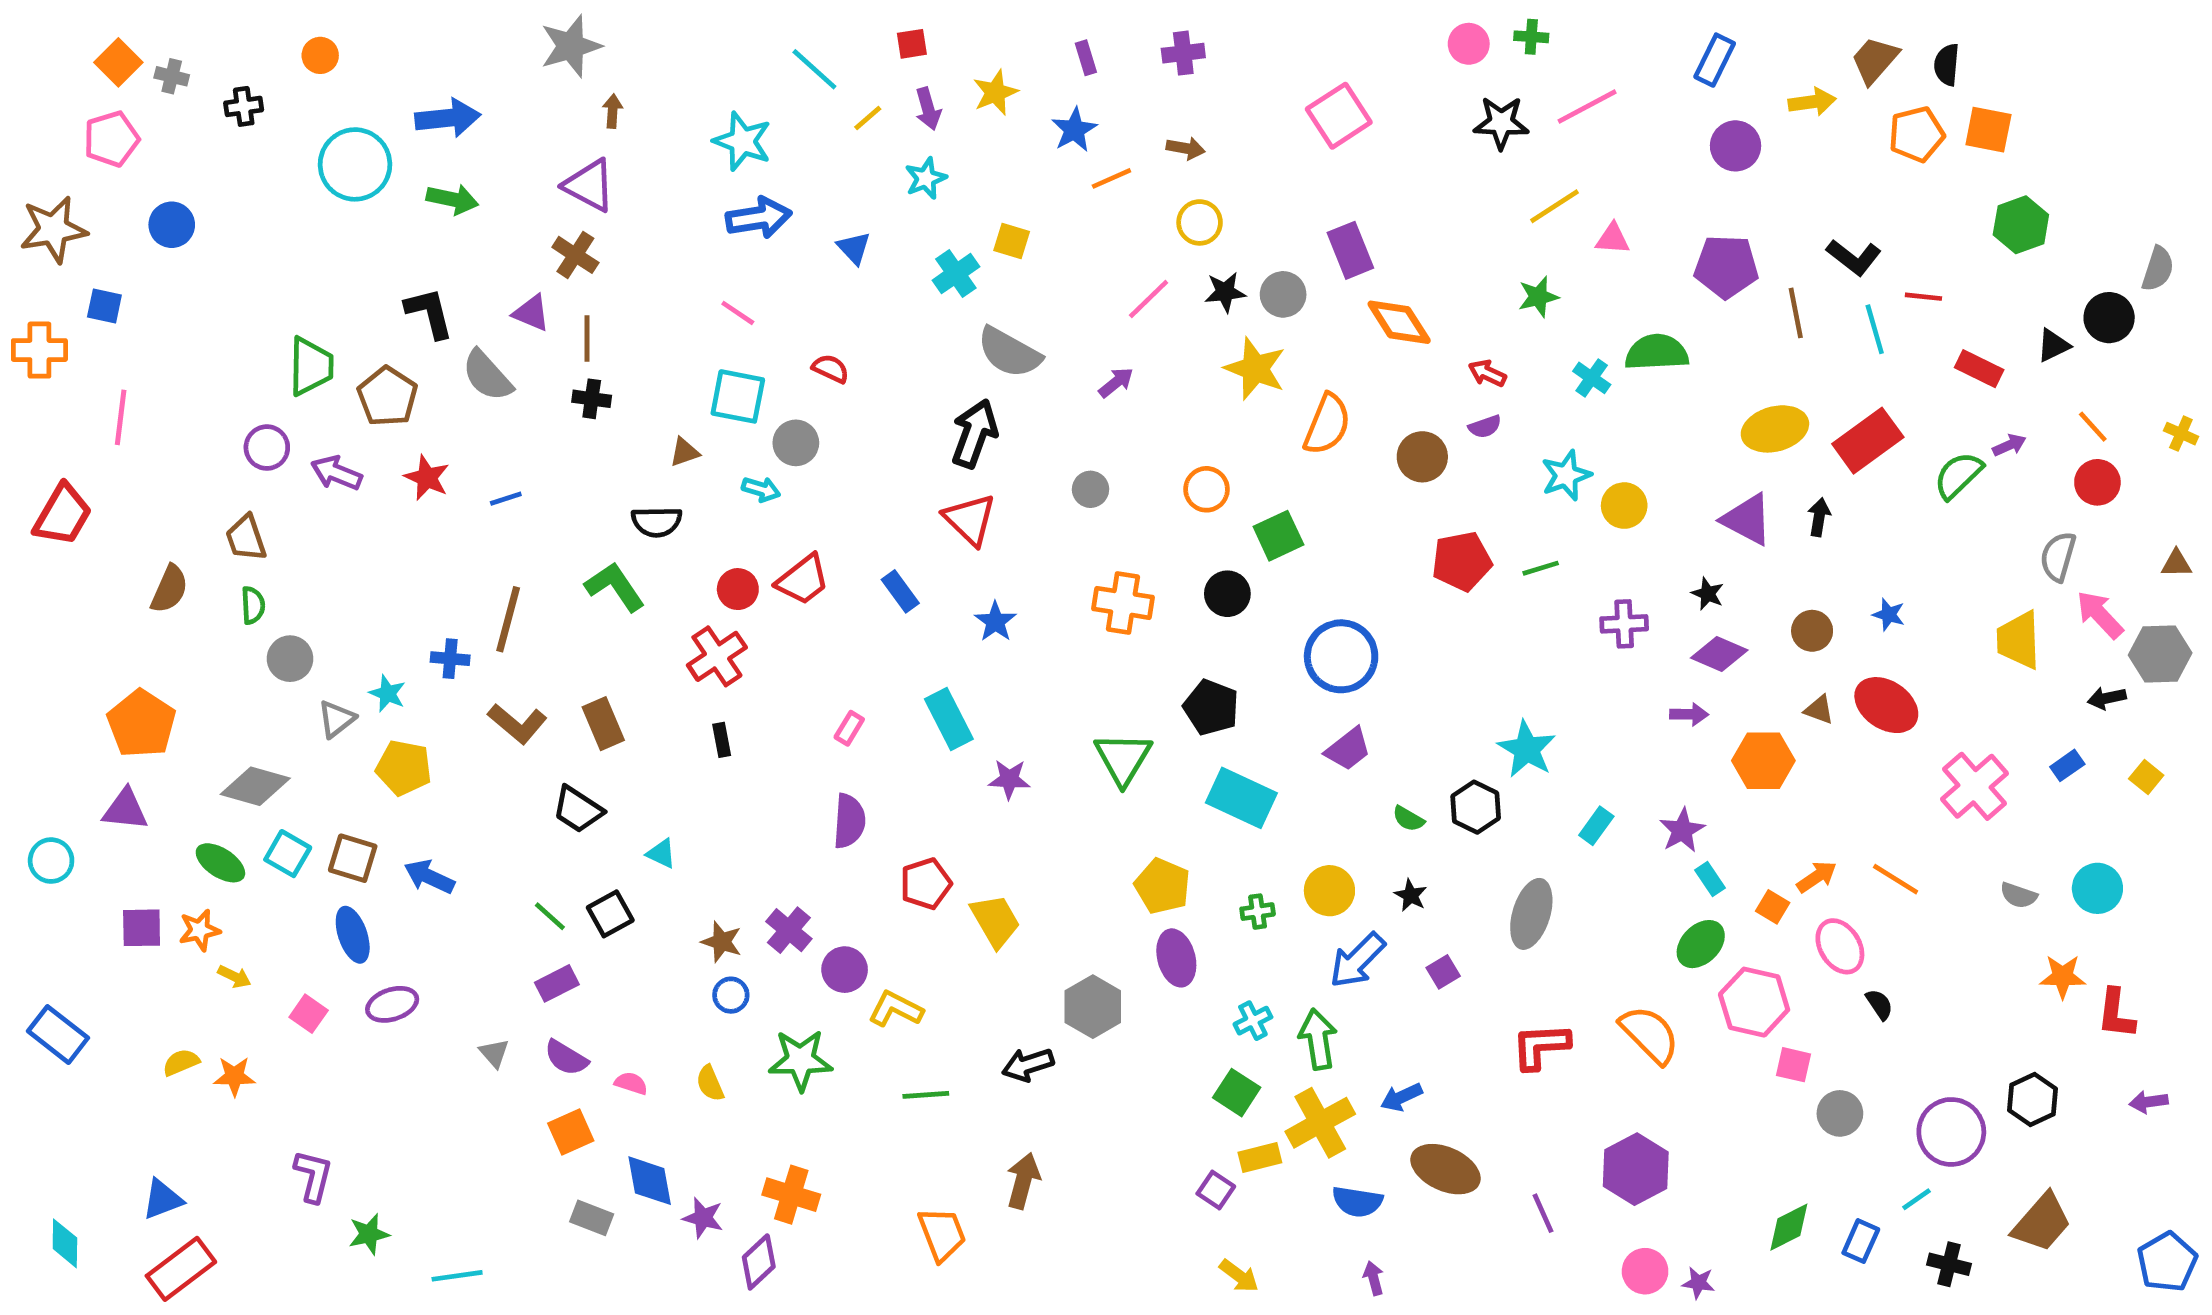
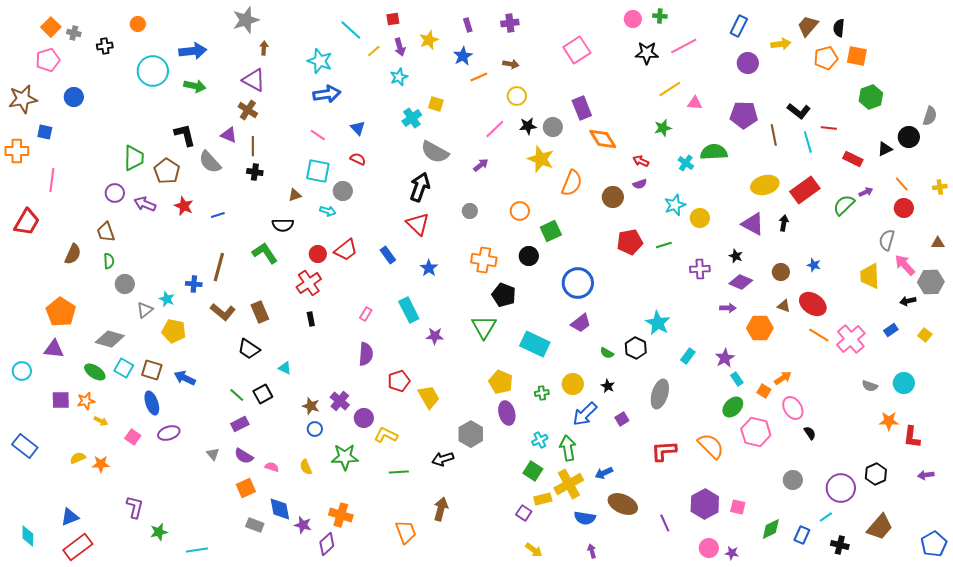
blue triangle: (854, 248) -> (358, 128), moved
yellow cross: (2181, 434) -> (940, 187), turned -32
black pentagon: (1211, 707) -> (504, 295), moved
orange line: (1896, 879) -> (819, 335), moved
pink square: (1794, 1065) -> (738, 507), moved

